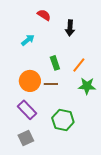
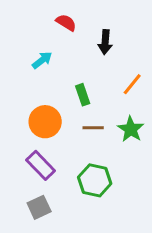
orange line: (79, 65) -> (132, 84), moved
brown line: (51, 84) -> (93, 128), moved
green star: (87, 86) -> (131, 129), turned 30

